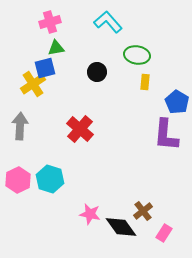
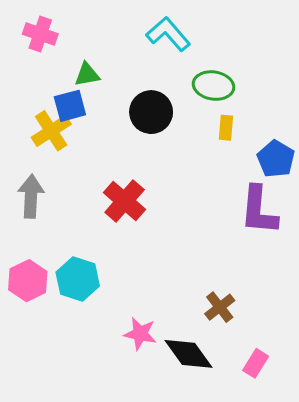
pink cross: (50, 22) -> (40, 34), moved, turned 35
black circle: (97, 72) -> (151, 112), size x1.4
brown cross: (143, 211) -> (220, 307), moved

